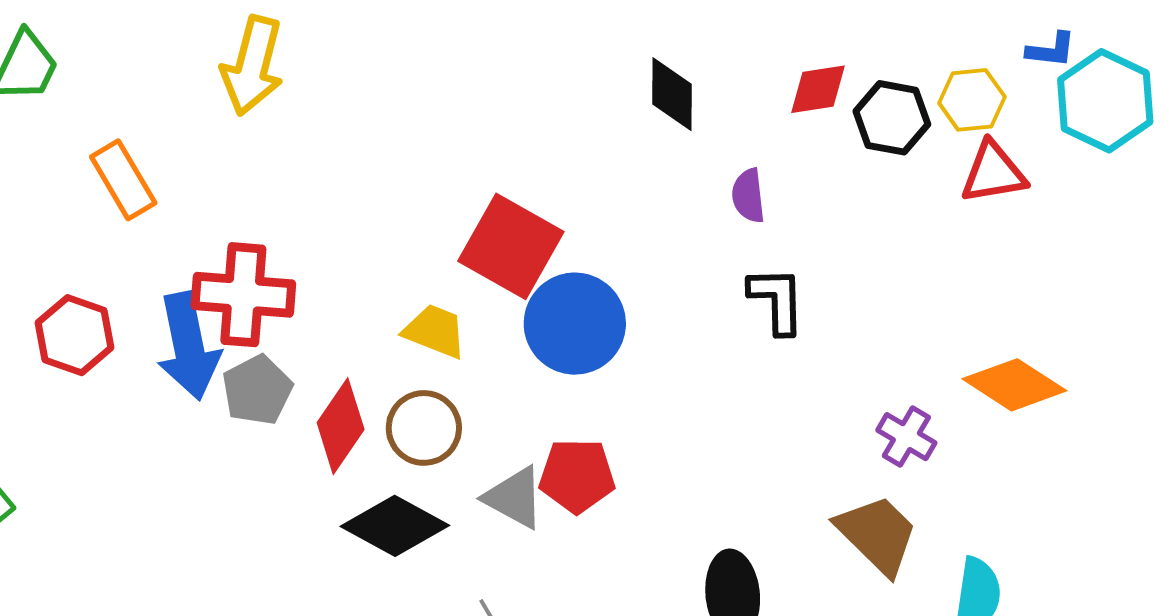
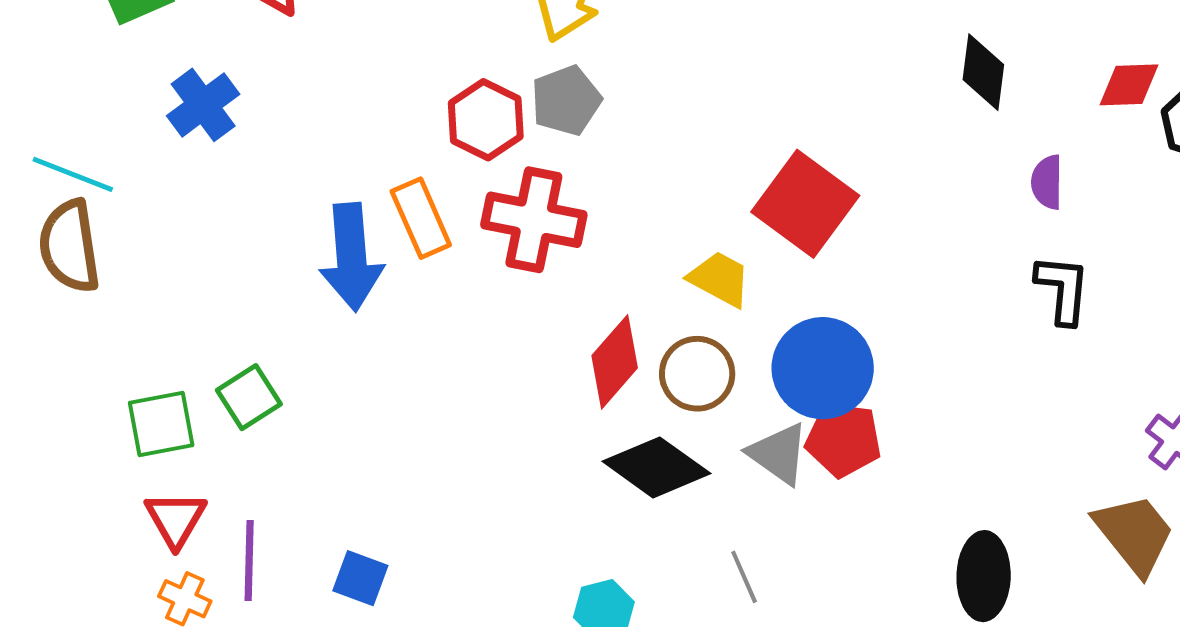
orange rectangle: (123, 180) -> (421, 218), moved
blue circle: (575, 324) -> (823, 368), moved
red hexagon: (75, 335) -> (486, 120), moved
blue arrow: (188, 346) -> (351, 257), moved
gray pentagon: (257, 390) -> (566, 100), moved

